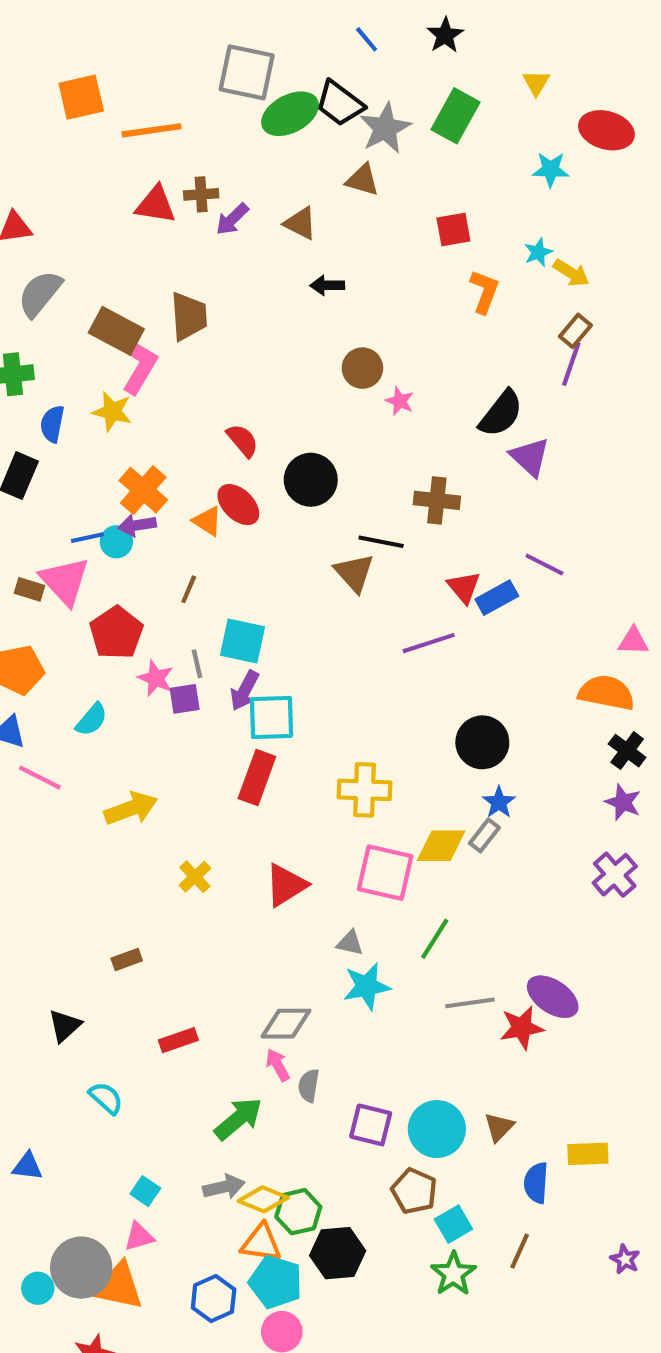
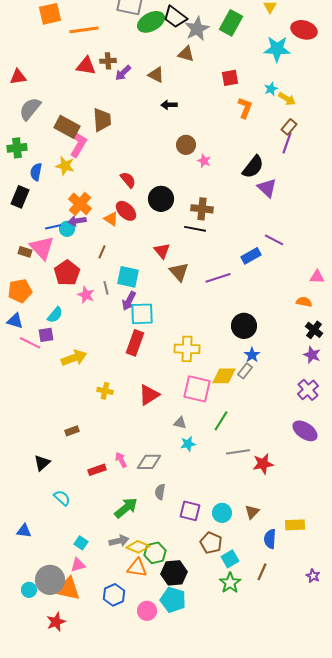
cyan star: (551, 170) -> (277, 49), size x1.5
brown cross: (437, 500) -> (202, 209), moved
brown triangle: (354, 573) -> (179, 272), moved
red triangle: (464, 587) -> (162, 251), moved
orange semicircle: (606, 693) -> (304, 302), size x0.6
purple square: (185, 699) -> (46, 335), moved
yellow cross: (195, 877) -> (105, 391), turned -35
cyan star: (367, 986) -> (188, 444), size x0.7
purple ellipse: (553, 997) -> (305, 431), moved
pink arrow: (278, 1065) -> (121, 460), moved
cyan circle: (437, 1129) -> (222, 513), size x0.7
cyan pentagon: (276, 1282) -> (173, 600), moved

